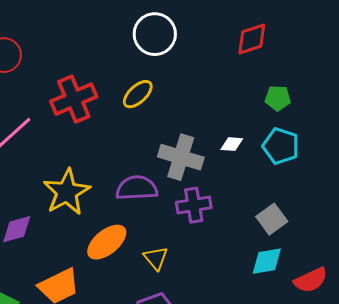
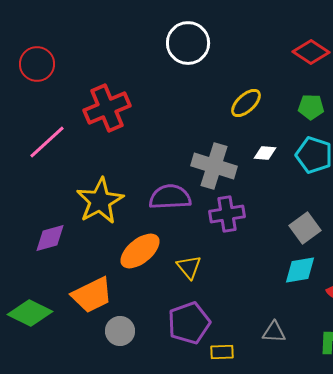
red diamond: (252, 39) -> (311, 52), moved, turned 51
yellow ellipse: (138, 94) -> (246, 103), moved

